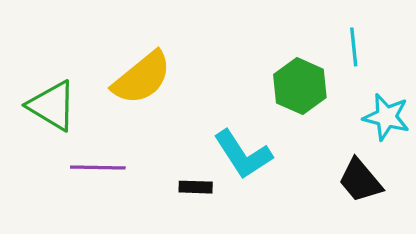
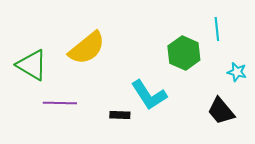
cyan star: (386, 117) -> (237, 72), size x0.7

